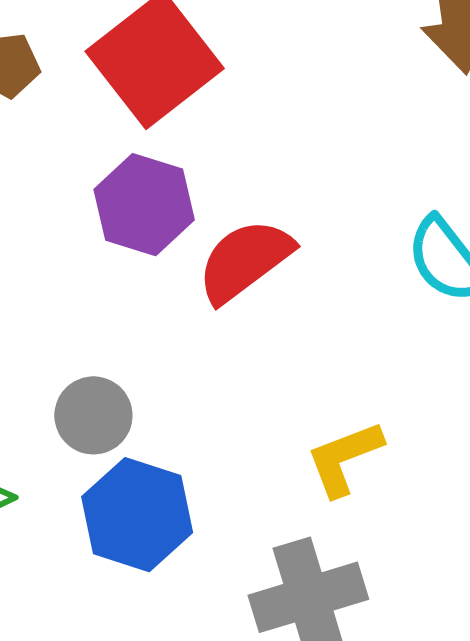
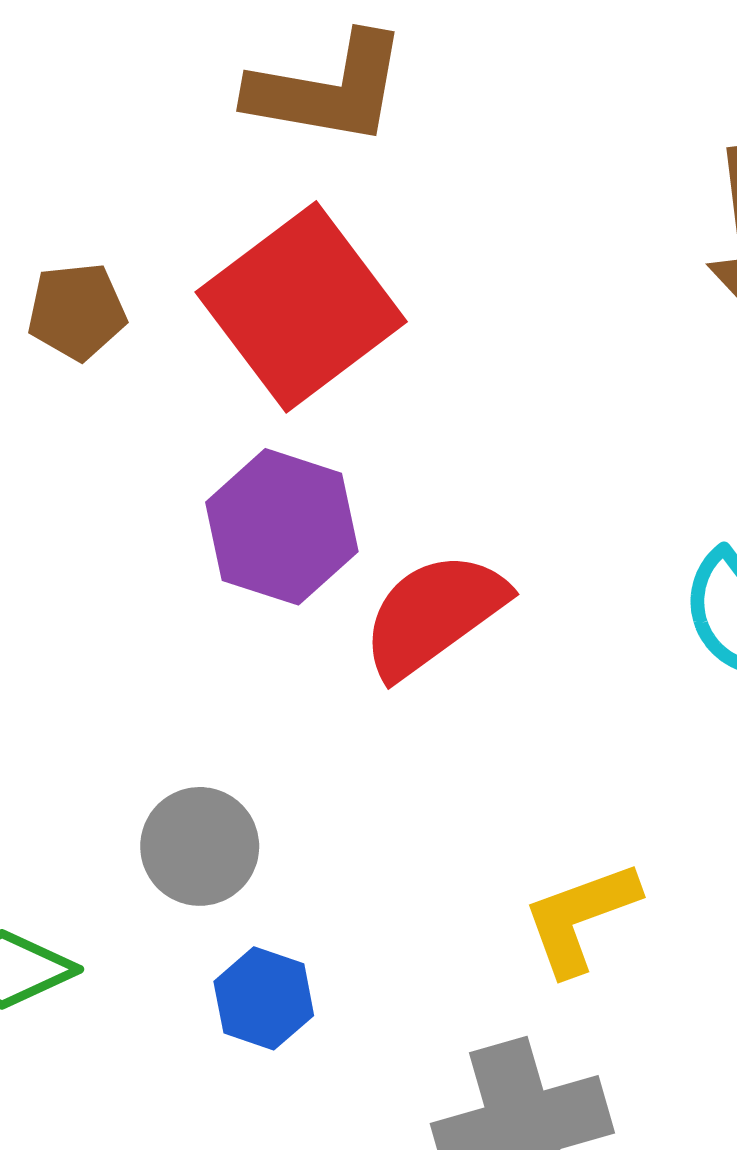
blue hexagon: (137, 515) -> (264, 998), size x0.6

